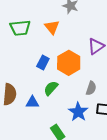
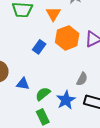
orange hexagon: (69, 63) -> (67, 38), moved
green semicircle: (51, 88) -> (43, 94), moved

